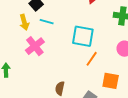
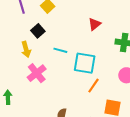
cyan line: (47, 22) -> (60, 50), moved

